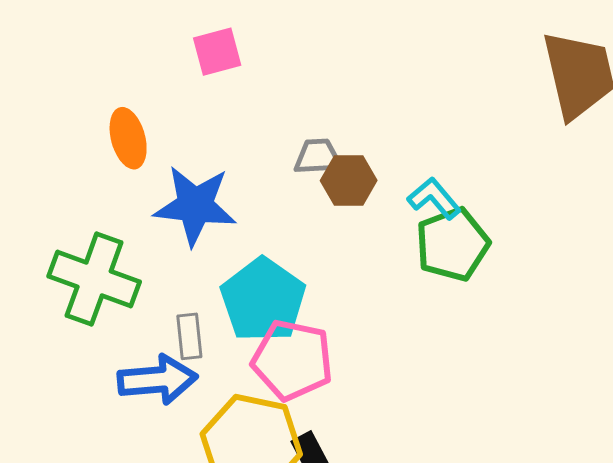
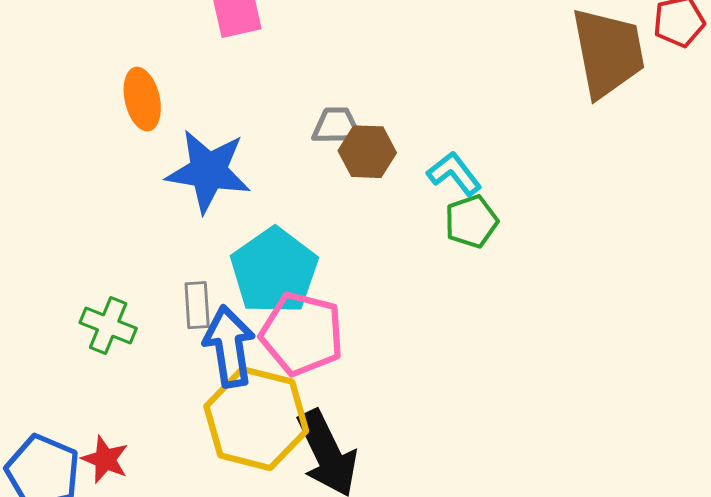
green pentagon: (453, 244) -> (471, 221), size x0.7
green cross: (94, 279) -> (108, 325), moved, size x0.6
blue arrow: (157, 380) -> (229, 346), moved, turned -96

